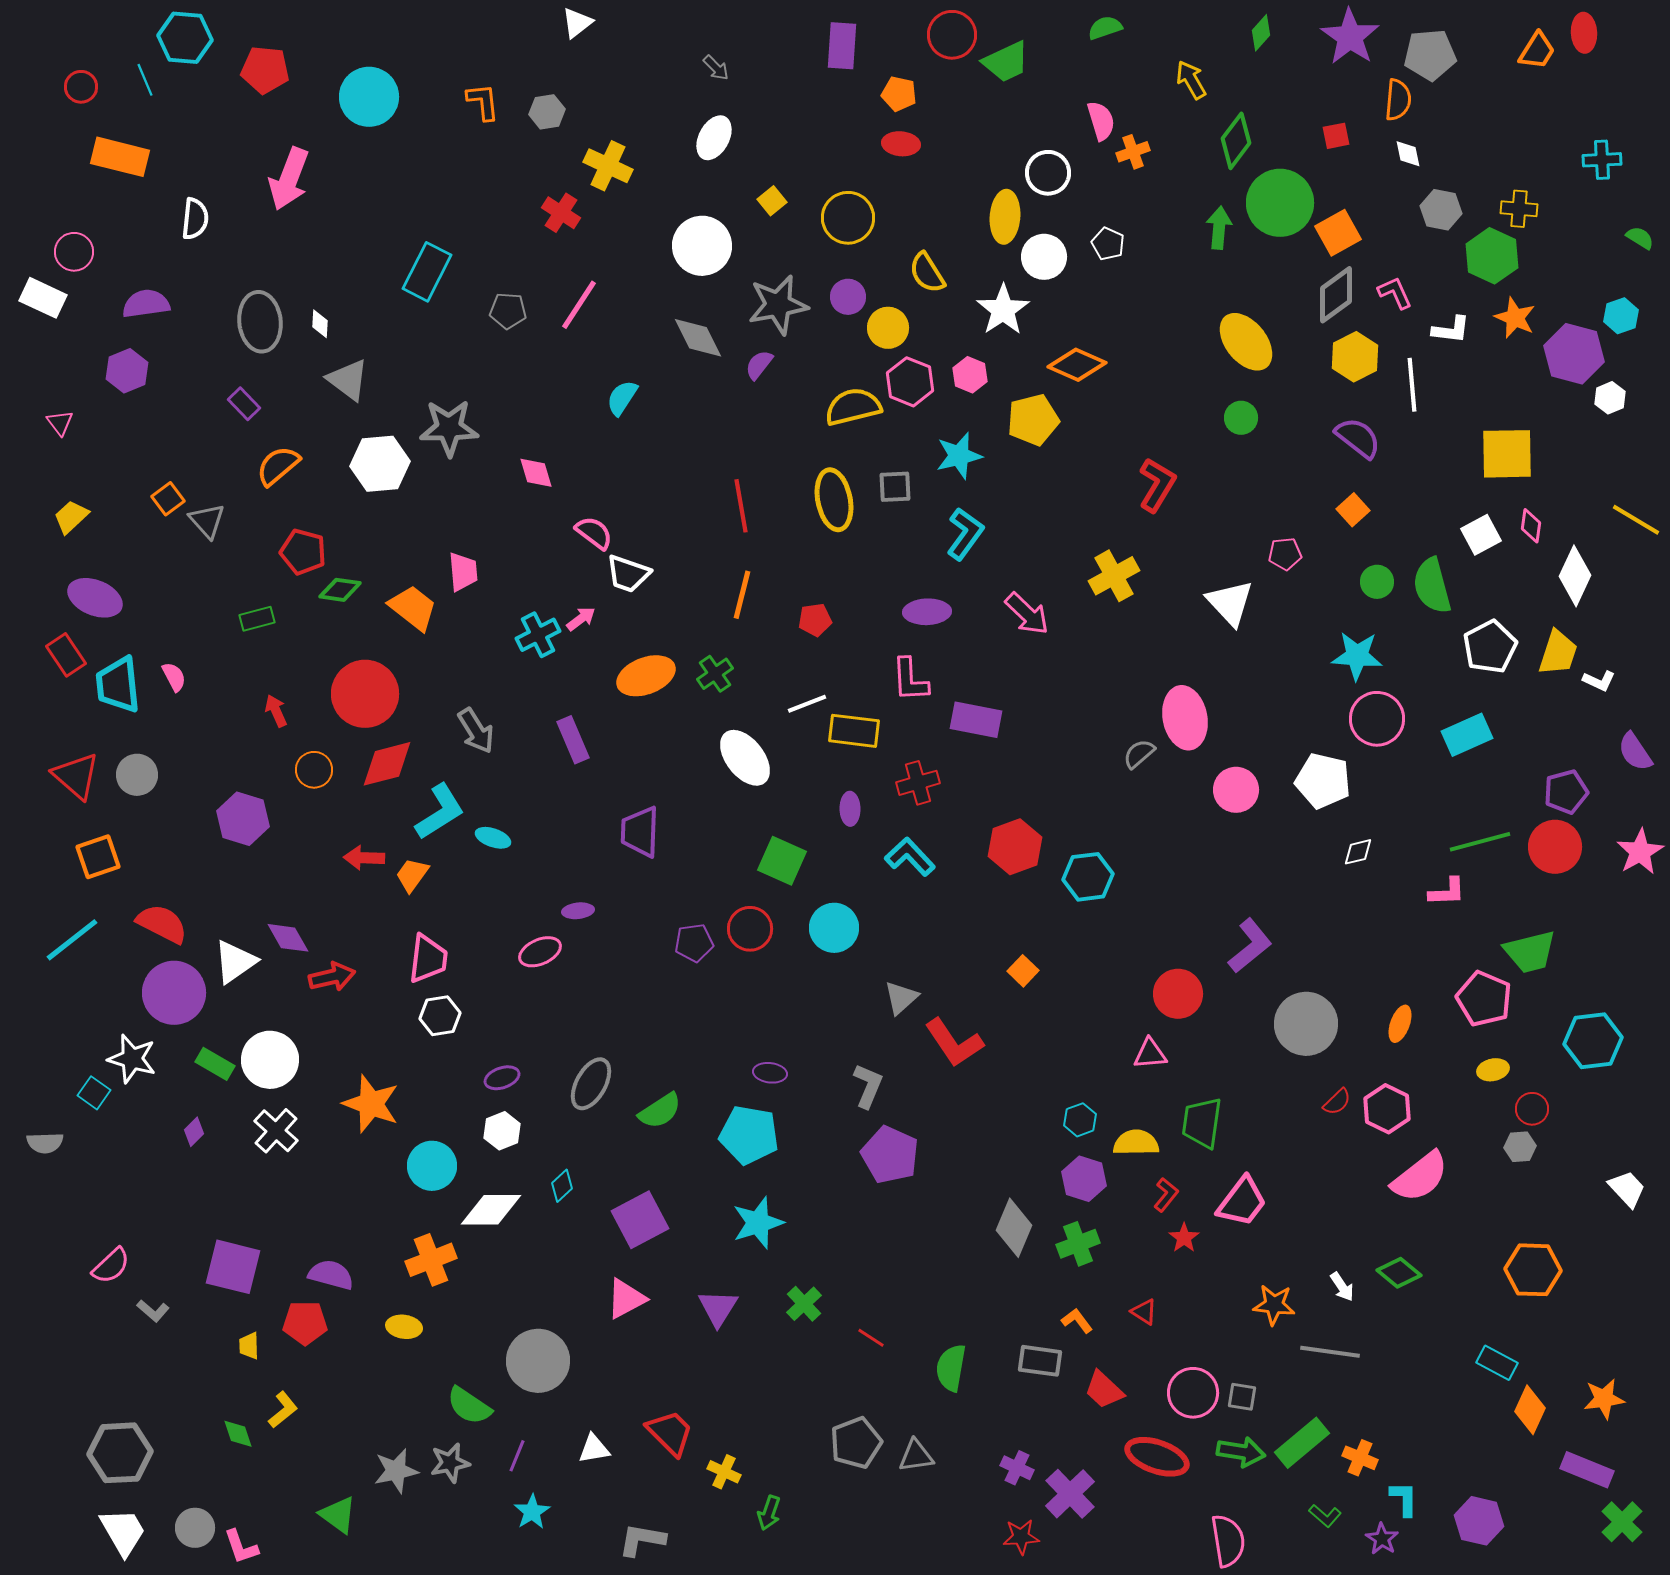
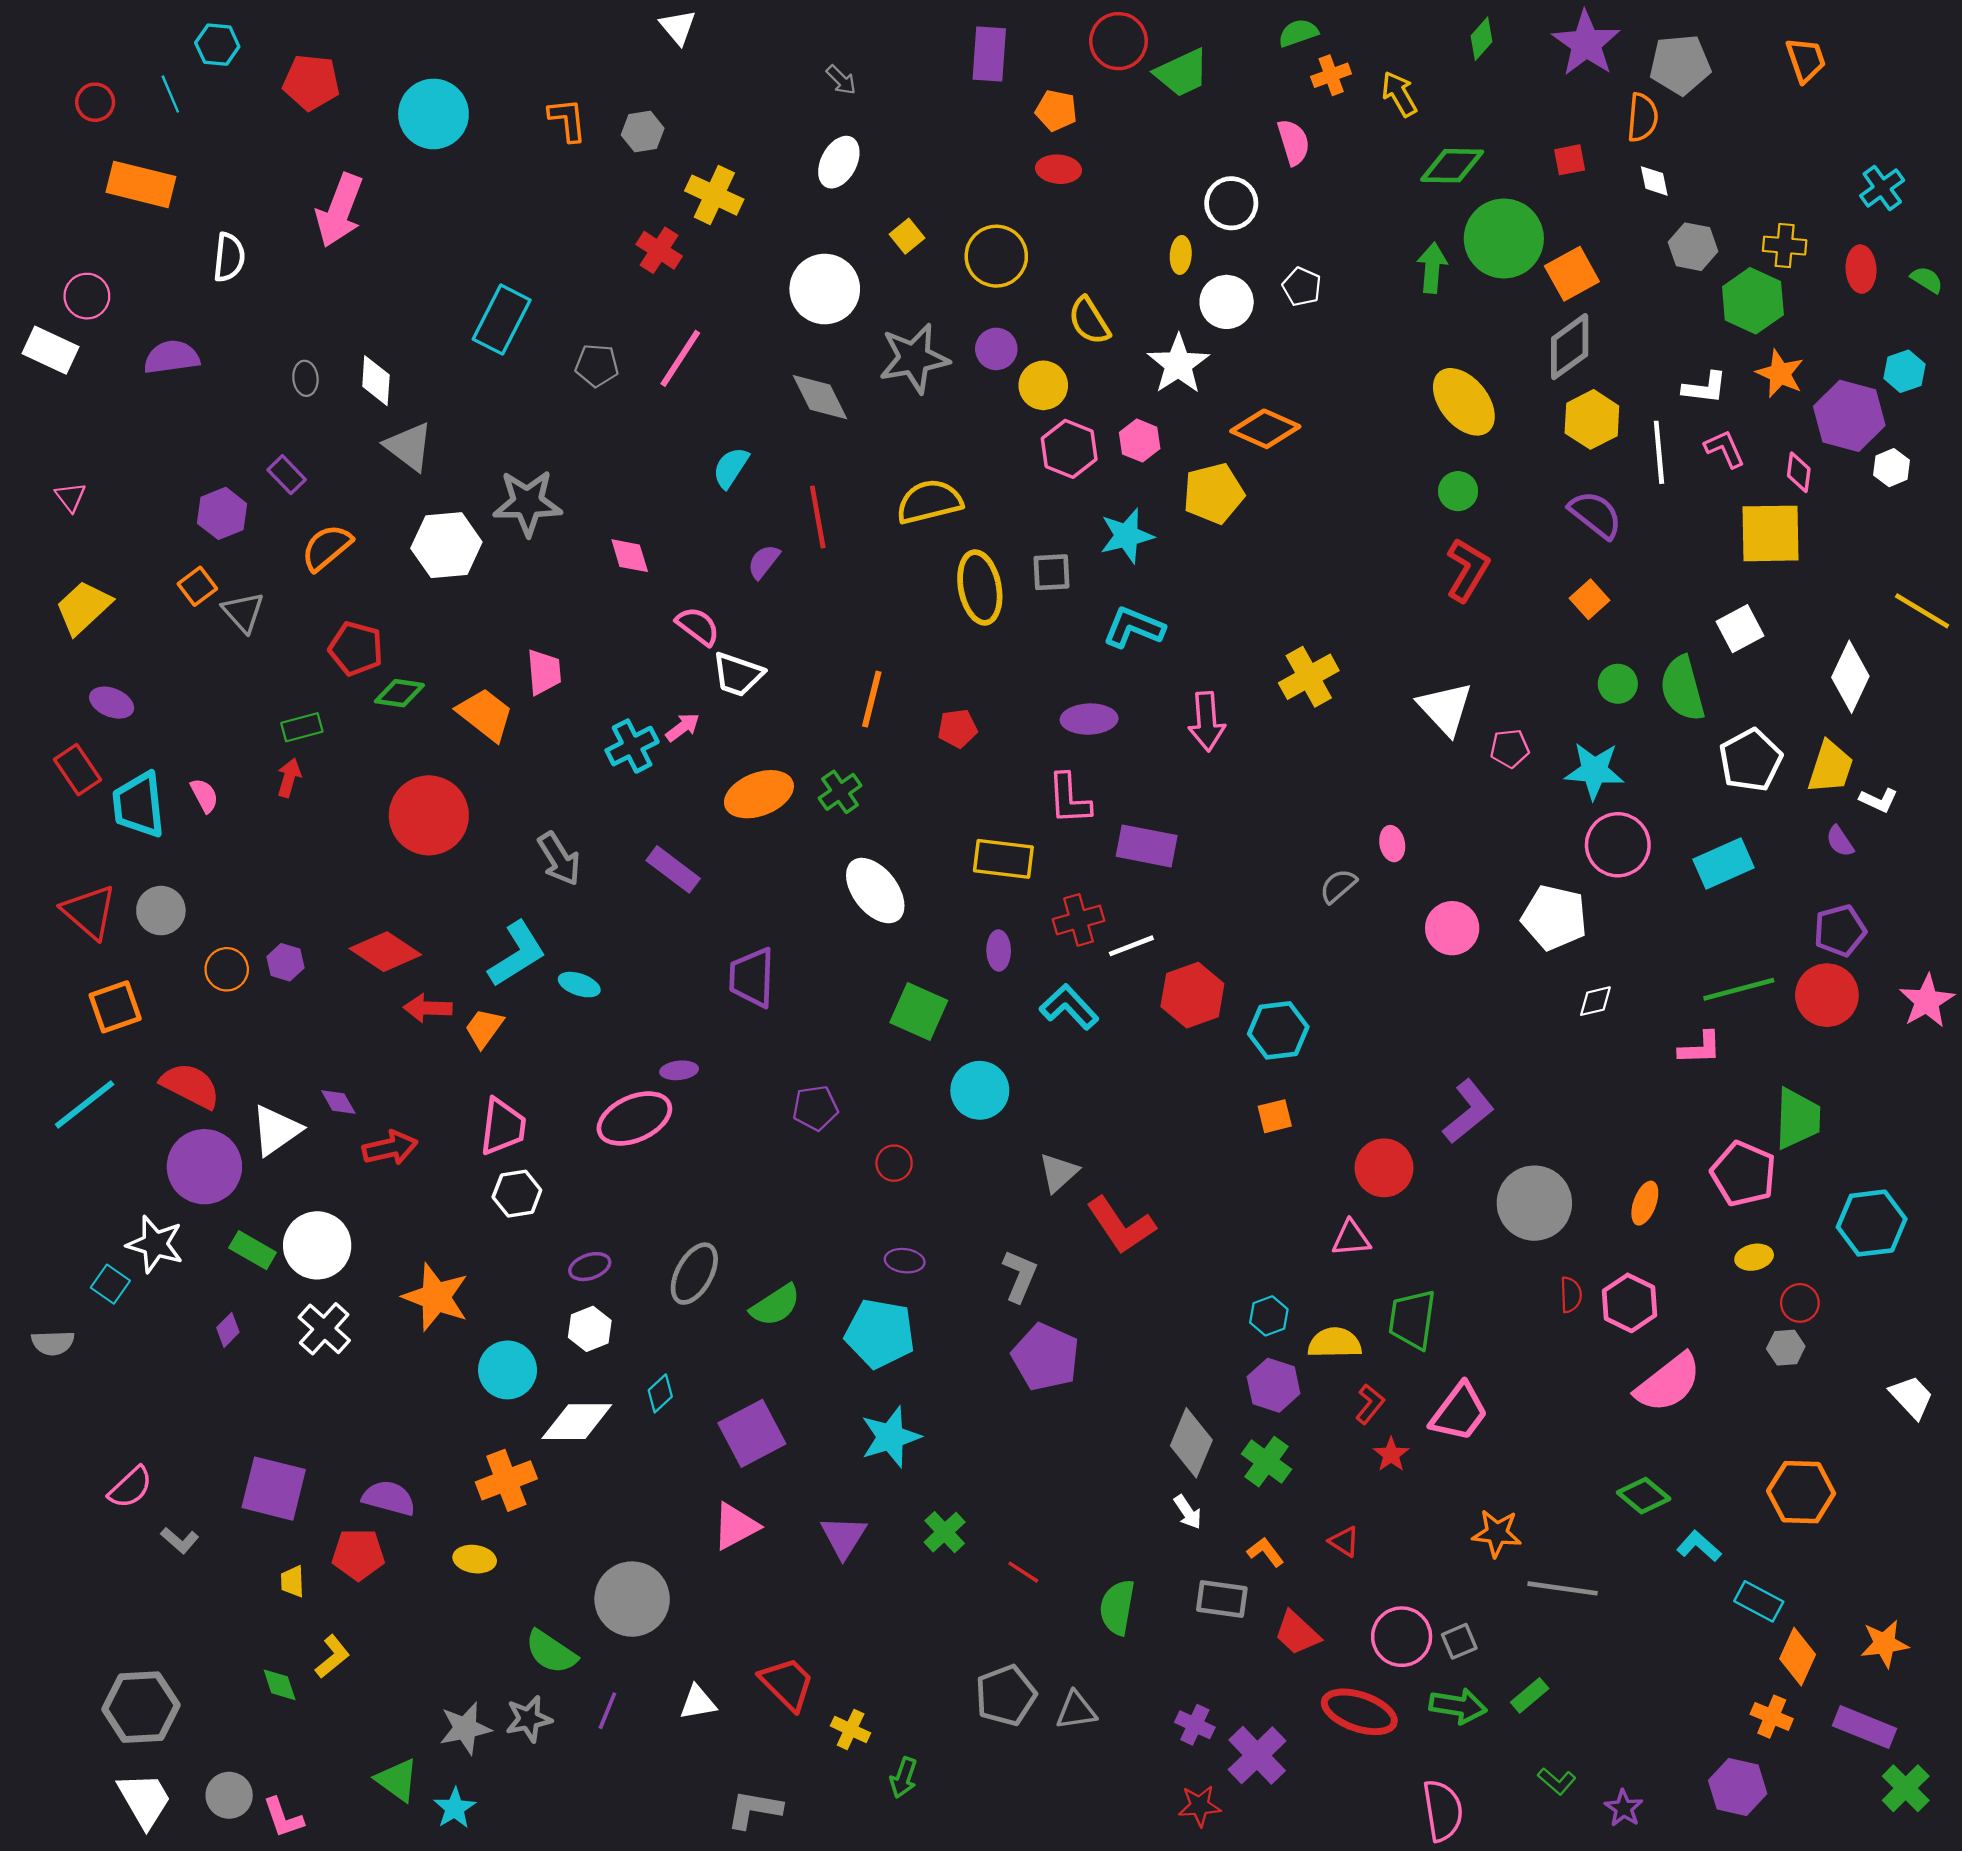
white triangle: (577, 23) -> (678, 27), turned -32
red ellipse: (1584, 33) -> (1861, 269), moved
cyan hexagon: (185, 38) -> (217, 45), size x0.7
orange trapezoid: (1537, 51) -> (1806, 60), turned -51
green diamond: (1236, 141) -> (1452, 166), turned 54
orange cross: (1133, 152) -> (1331, 75), moved
cyan cross: (1602, 160) -> (1882, 188), turned -33
yellow ellipse: (1005, 217) -> (1181, 255), size x0.6
pink L-shape: (1395, 293) -> (1725, 449), moved
gray ellipse: (260, 322) -> (305, 378), size x0.5
white diamond: (320, 324) -> (376, 381), size x1.5
purple semicircle: (759, 365) -> (764, 562), moved
purple hexagon: (127, 371) -> (222, 513), moved
yellow semicircle: (853, 407) -> (929, 502), moved
red L-shape: (1157, 485) -> (1467, 570), moved
red line: (741, 506) -> (818, 517), moved
yellow trapezoid: (71, 517) -> (83, 607), size x1.4
pink diamond: (1531, 526) -> (1799, 472), moved
cyan L-shape: (965, 534) -> (1134, 627), turned -104
pink pentagon: (1285, 554) -> (1510, 748), moved
purple ellipse: (95, 598) -> (112, 703), size x0.7
pink arrow: (1027, 614) -> (1207, 721), turned 42
white line: (807, 704) -> (1131, 946), moved
red arrow: (276, 711) -> (289, 778), moved, turned 40
pink ellipse: (1185, 718) -> (1392, 844), size x0.5
purple rectangle: (573, 740) -> (673, 869), turned -30
purple semicircle: (1635, 752) -> (1840, 841), moved, size x0.7
red diamond: (387, 764) -> (385, 952), moved, turned 48
orange circle: (314, 770) -> (227, 969), moved
purple hexagon: (243, 819) -> (285, 962), size x0.6
red circle: (750, 929) -> (894, 1163), moved, size x0.7
purple diamond: (288, 938) -> (338, 1102), size x0.7
pink ellipse: (540, 952) -> (634, 1119), size x1.5
green trapezoid: (1530, 952) -> (1798, 1119), turned -74
orange square: (1023, 971) -> (1275, 1116), moved, turned 32
red semicircle: (1337, 1102) -> (1571, 1295), turned -48
green cross: (1078, 1244) -> (1267, 1462), turned -33
white arrow: (1342, 1287) -> (1188, 1512), moved
gray square: (1242, 1397) -> (1459, 1641), turned -32
green rectangle: (1302, 1443) -> (1530, 1695), size x0.6
orange cross: (1360, 1458) -> (1772, 1717), moved
cyan L-shape: (1404, 1499) -> (1699, 1546), moved, turned -48
cyan star: (532, 1512) -> (455, 1808), moved

